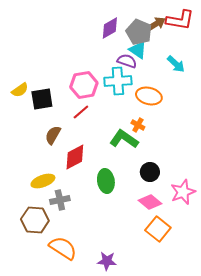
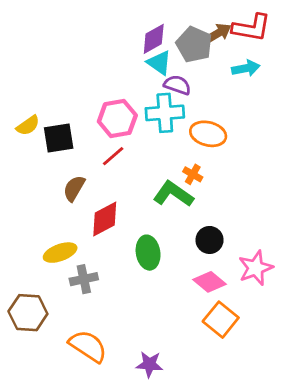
cyan triangle: (138, 50) -> (159, 63), moved
cyan arrow: (176, 64) -> (246, 68), moved, turned -54
brown hexagon: (35, 220) -> (28, 313), moved

